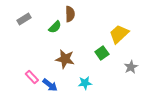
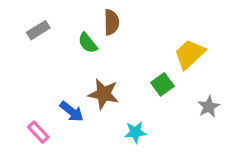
green semicircle: (55, 27) -> (88, 43), turned 96
pink rectangle: (32, 77) -> (38, 132), moved
blue arrow: (50, 85) -> (72, 111), moved

